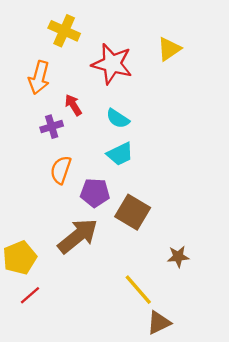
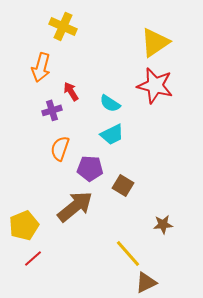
yellow triangle: (169, 49) -> (155, 42), size x1.4
red star: (112, 64) -> (155, 85), moved
brown square: (133, 212) -> (123, 185), size x0.7

